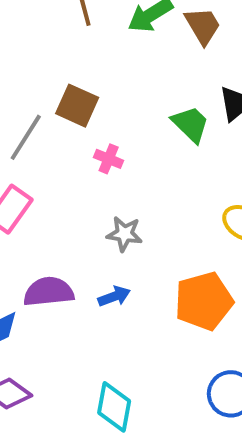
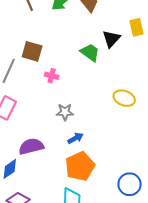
blue arrow: (114, 296) -> (75, 138), moved
orange pentagon: (204, 301) -> (80, 166), moved

